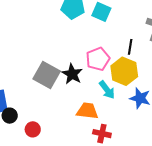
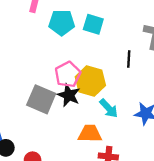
pink pentagon: (98, 59) -> (68, 74), moved
yellow hexagon: (124, 71) -> (90, 81), moved

